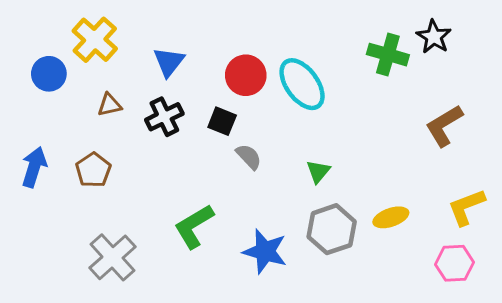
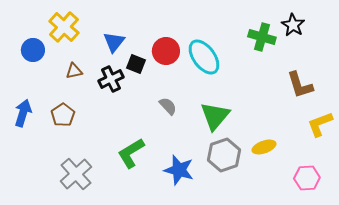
black square: (222, 121) -> (136, 64), moved
brown L-shape: (444, 126) -> (300, 85), turned -76
green triangle: (318, 171) -> (215, 116), size x1.8
yellow L-shape: (466, 207) -> (320, 124), moved

